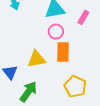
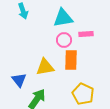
pink rectangle: (83, 17) -> (86, 34), moved, turned 56

